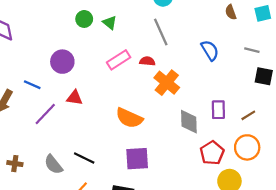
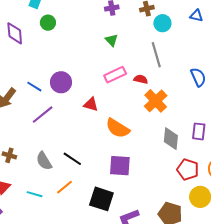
green circle: (84, 19) -> (48, 23), moved
purple circle: (62, 62) -> (61, 82), moved
red triangle: (75, 98) -> (91, 104), moved
red pentagon: (212, 153) -> (188, 170), turned -30

